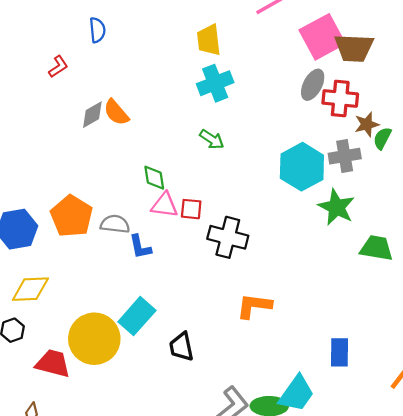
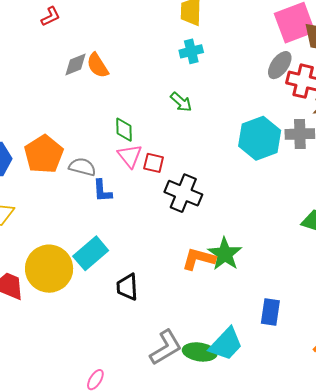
cyan cross: (215, 83) -> (191, 51), size x0.7
pink triangle: (165, 205) -> (130, 156), turned 36
green star: (336, 207) -> (225, 254), moved

